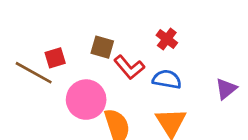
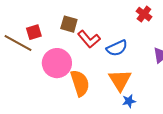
red cross: (167, 39) -> (144, 14), moved
blue semicircle: (167, 79) -> (117, 48), turned 145

